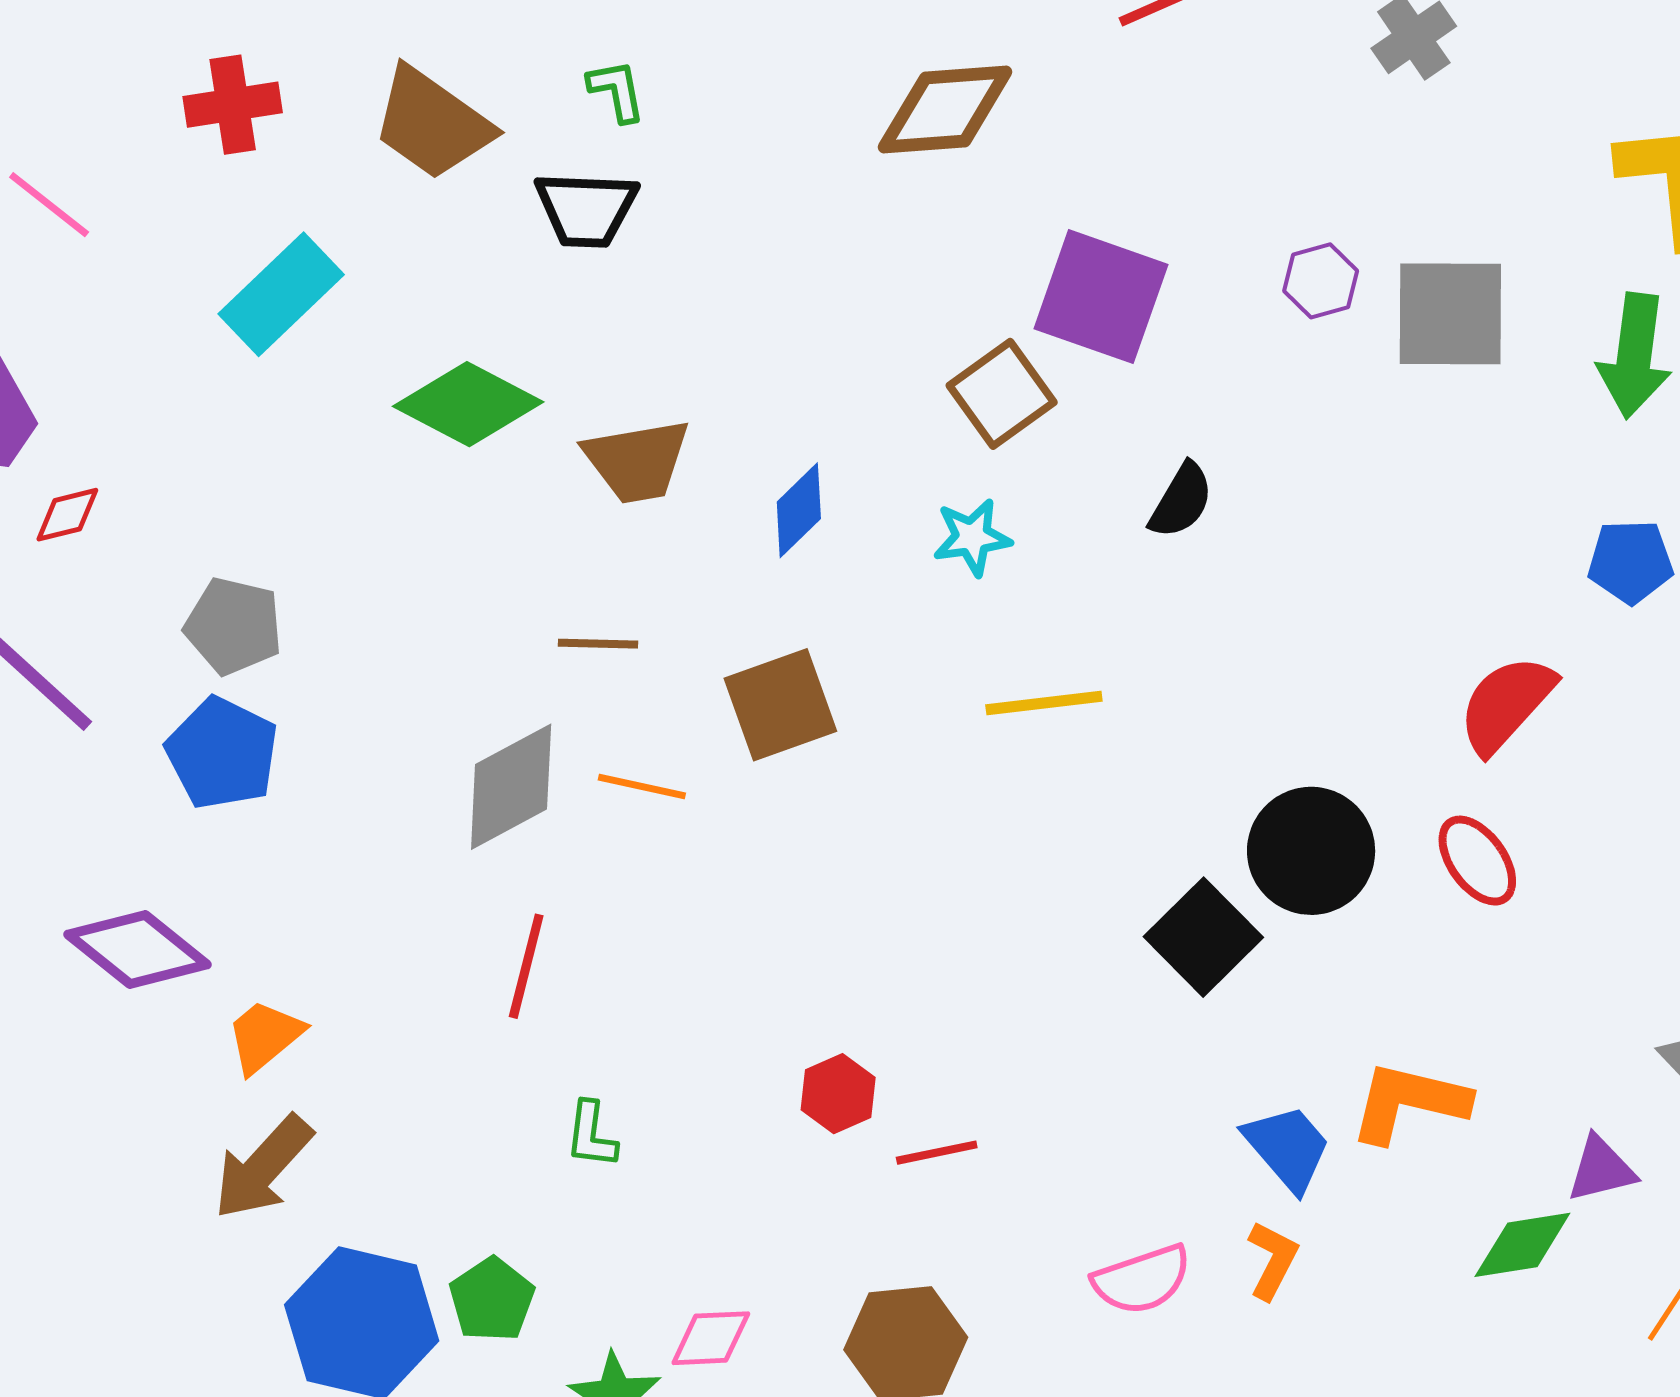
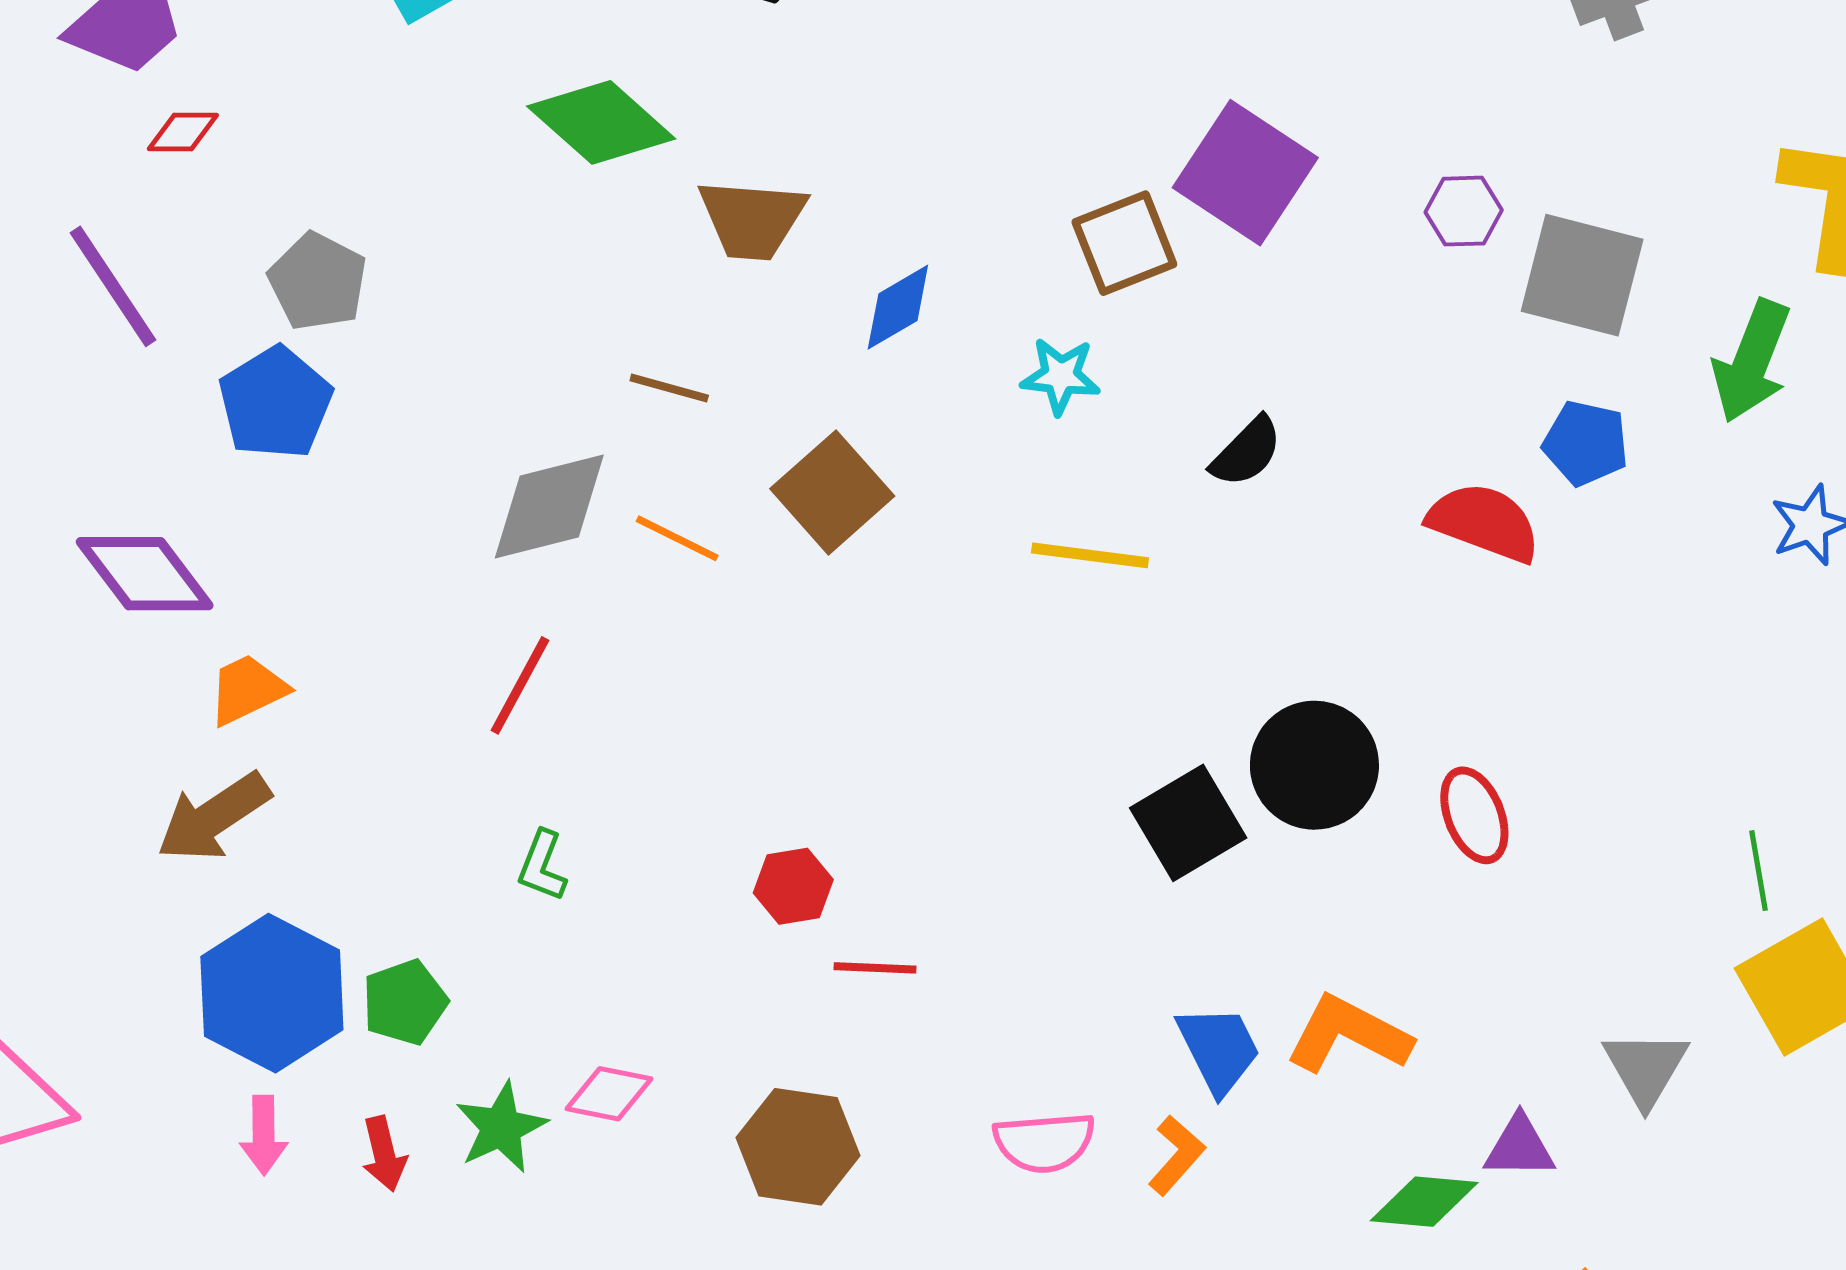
black semicircle: (1181, 501) -> (1247, 452), moved
blue pentagon: (1630, 562) -> (1586, 443), moved
red semicircle: (1506, 704) -> (1484, 522), moved, turned 54
brown square: (780, 705) -> (832, 492), turned -36

